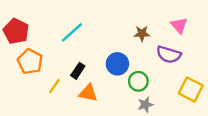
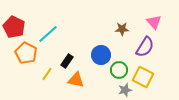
cyan line: (72, 32) -> (48, 34), moved
purple semicircle: (169, 55) -> (145, 47), turned -75
yellow square: (191, 89) -> (143, 77), moved

